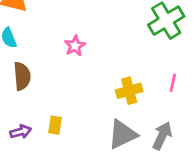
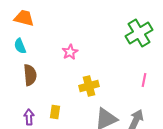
yellow cross: (129, 91) -> (89, 86), moved
purple arrow: (21, 132) -> (29, 117), turned -77

